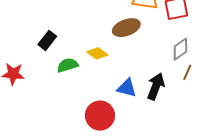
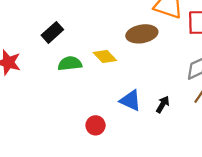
black arrow: (156, 86) -> (163, 104), size x0.6
red circle: (100, 116) -> (96, 125), size x0.6

